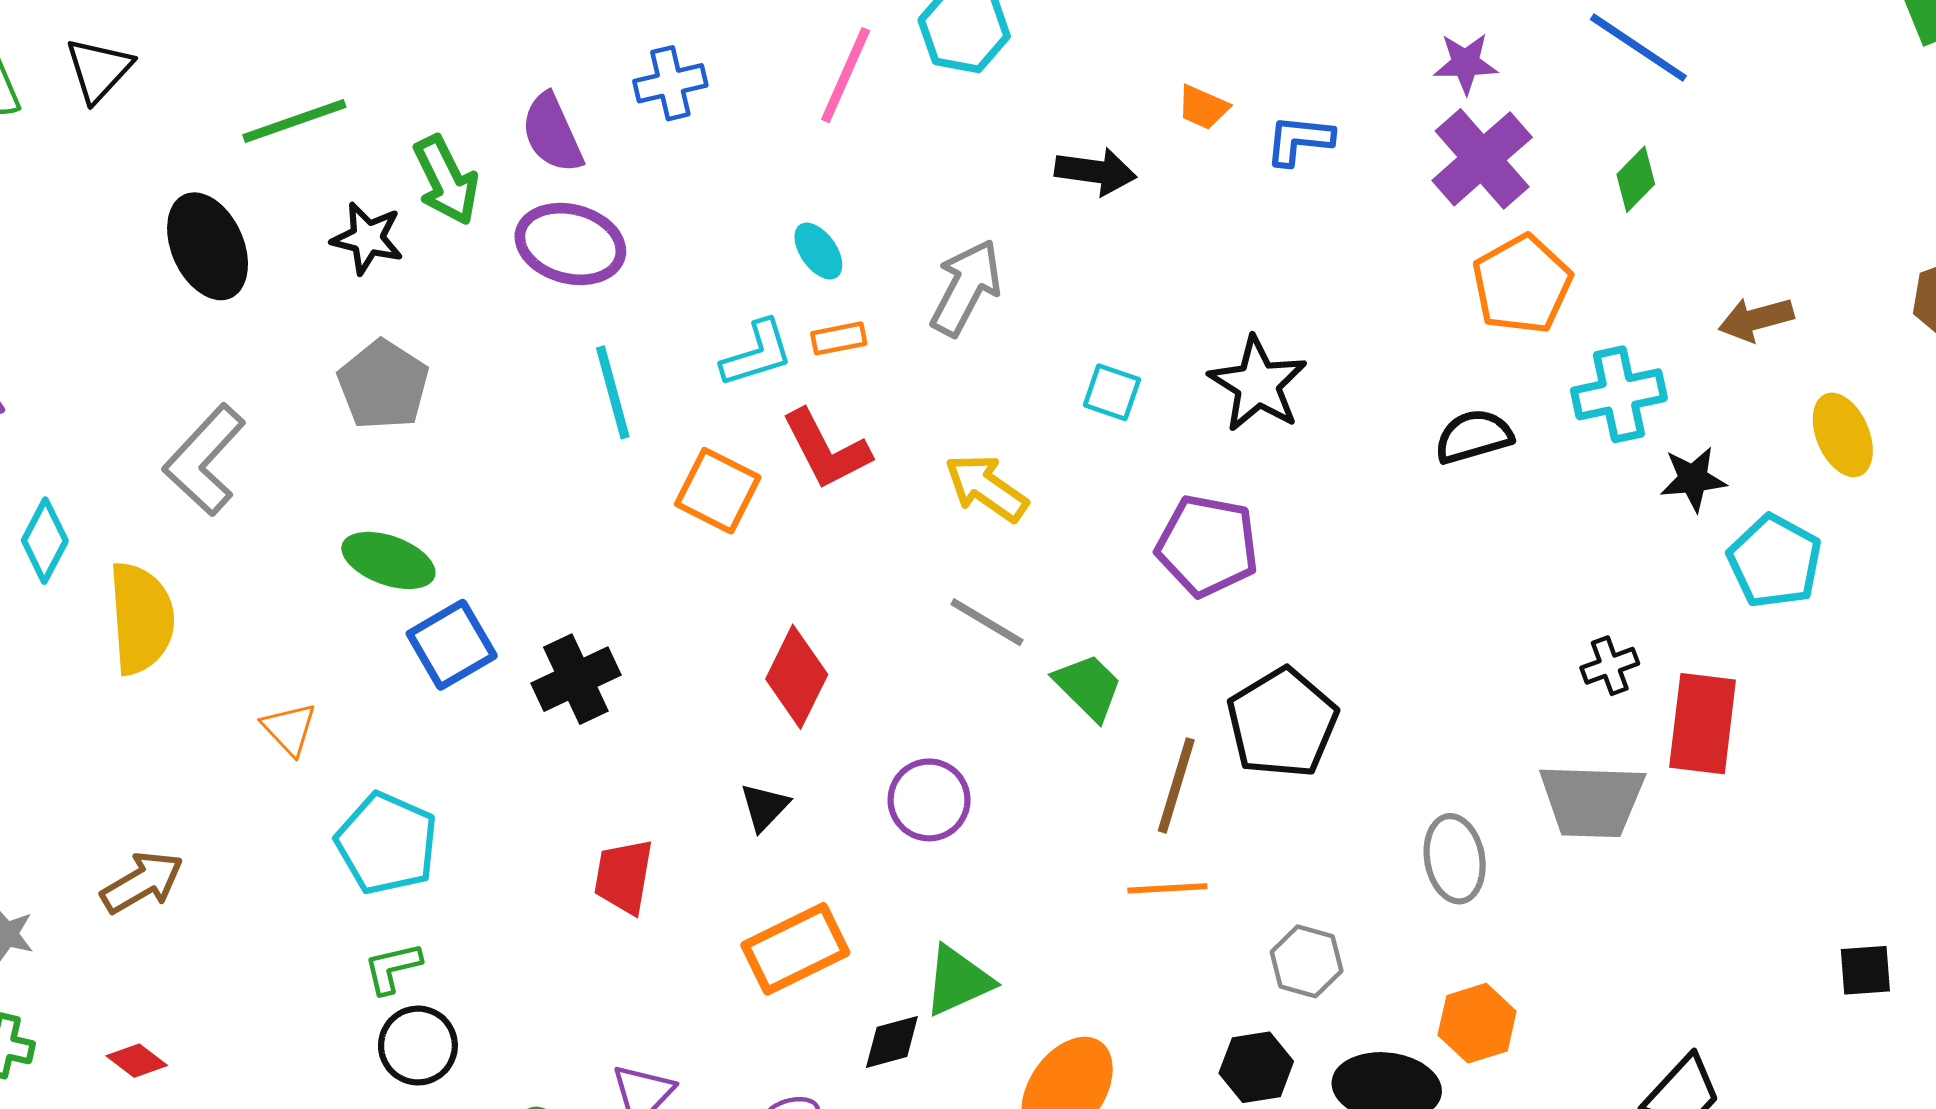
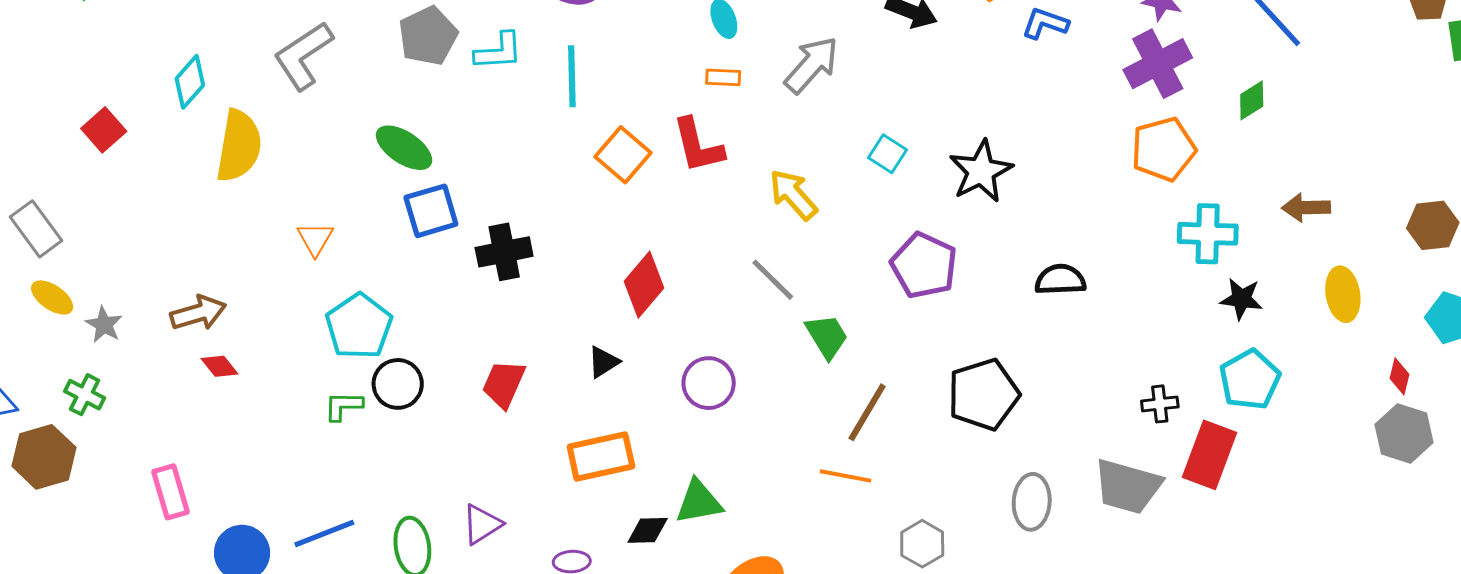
cyan L-shape: (757, 354) -> (499, 51), moved
black semicircle: (1474, 436) -> (1060, 280), moved
cyan pentagon: (1775, 561) -> (1250, 380), moved
black pentagon: (1282, 723) -> (983, 395), moved
black circle: (418, 1046) -> (398, 384), moved
red diamond: (137, 1061) -> (219, 366), moved

